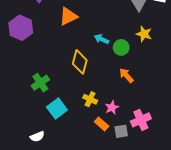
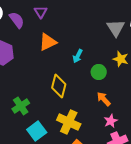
cyan arrow: (102, 39) -> (78, 56), moved, turned -88
yellow cross: (90, 99) -> (69, 122), size x1.6
pink star: (112, 107) -> (111, 121), moved

